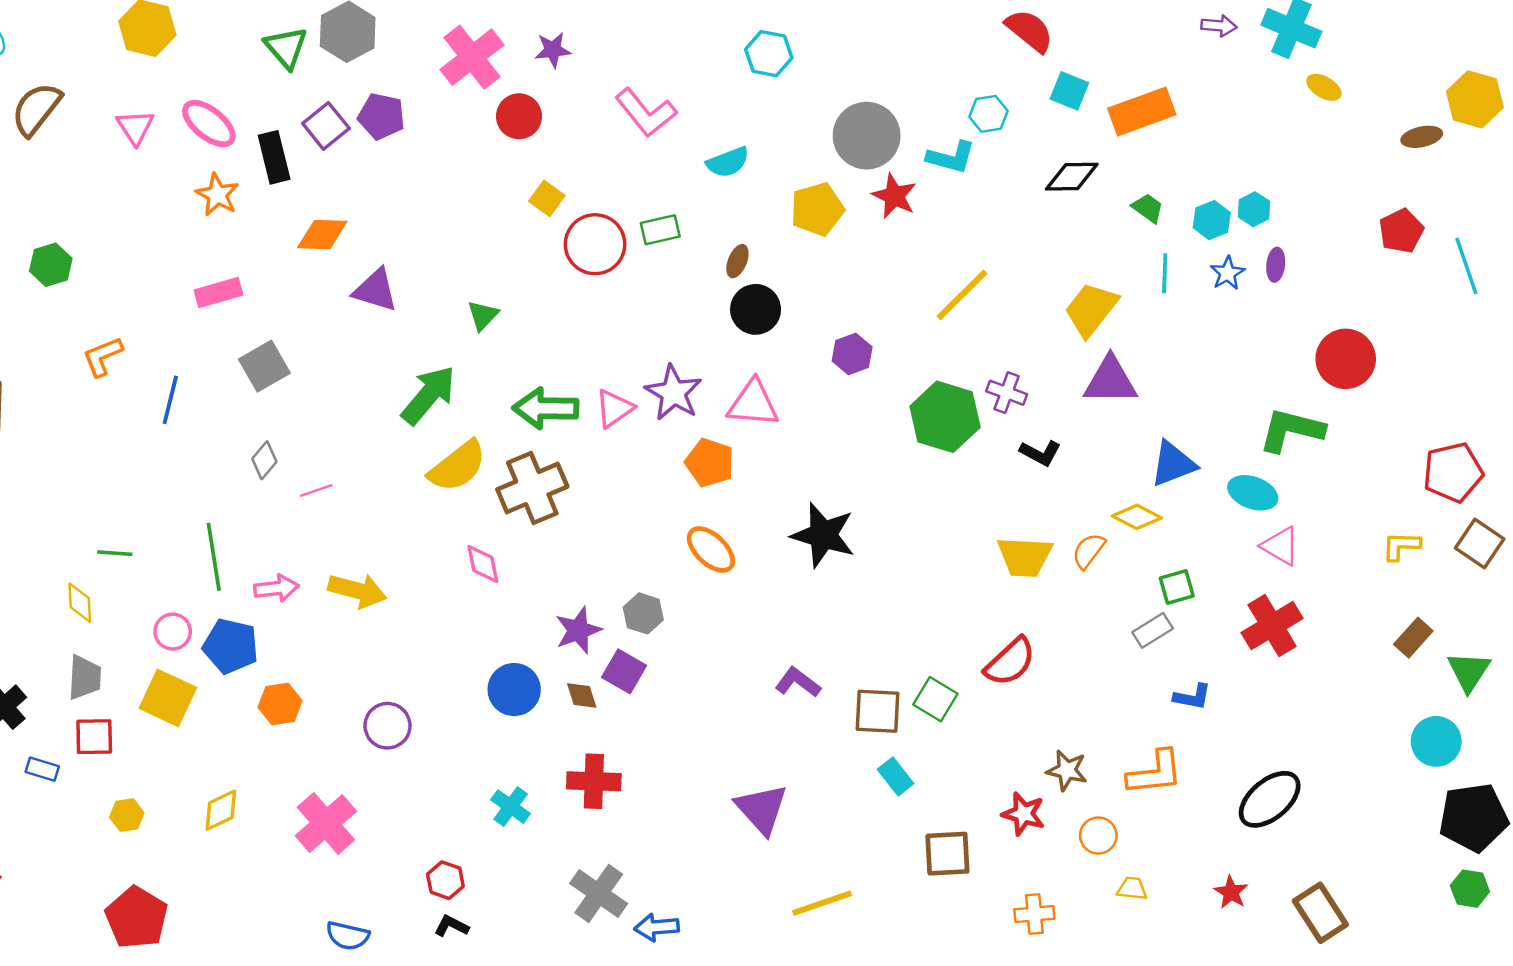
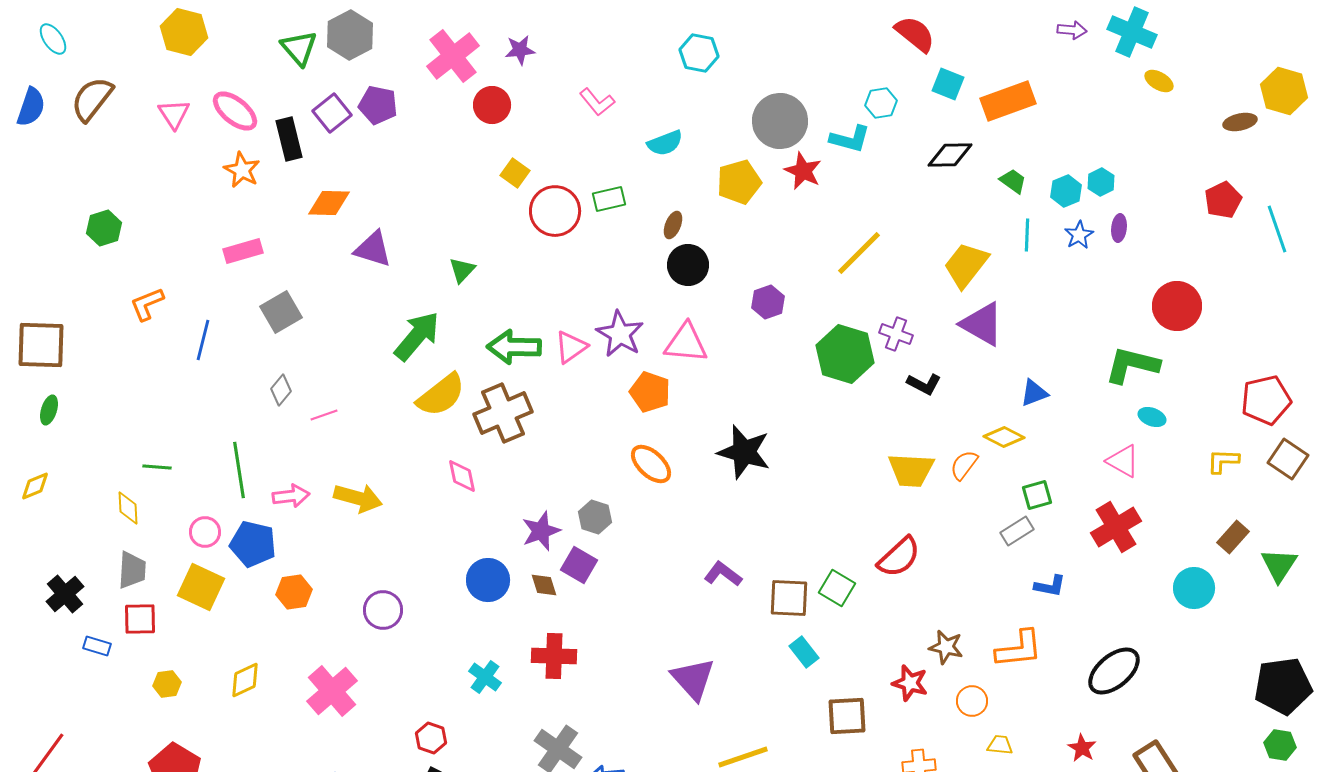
pink L-shape: (646, 113) -> (597, 102), size x0.7
purple triangle: (1110, 381) -> (982, 324), turned 30
blue triangle: (1173, 464) -> (1034, 393), size x0.7
cyan ellipse: (1253, 493) -> (1152, 417), moved, size x0.7
cyan circle: (1436, 741) -> (1194, 588), moved

